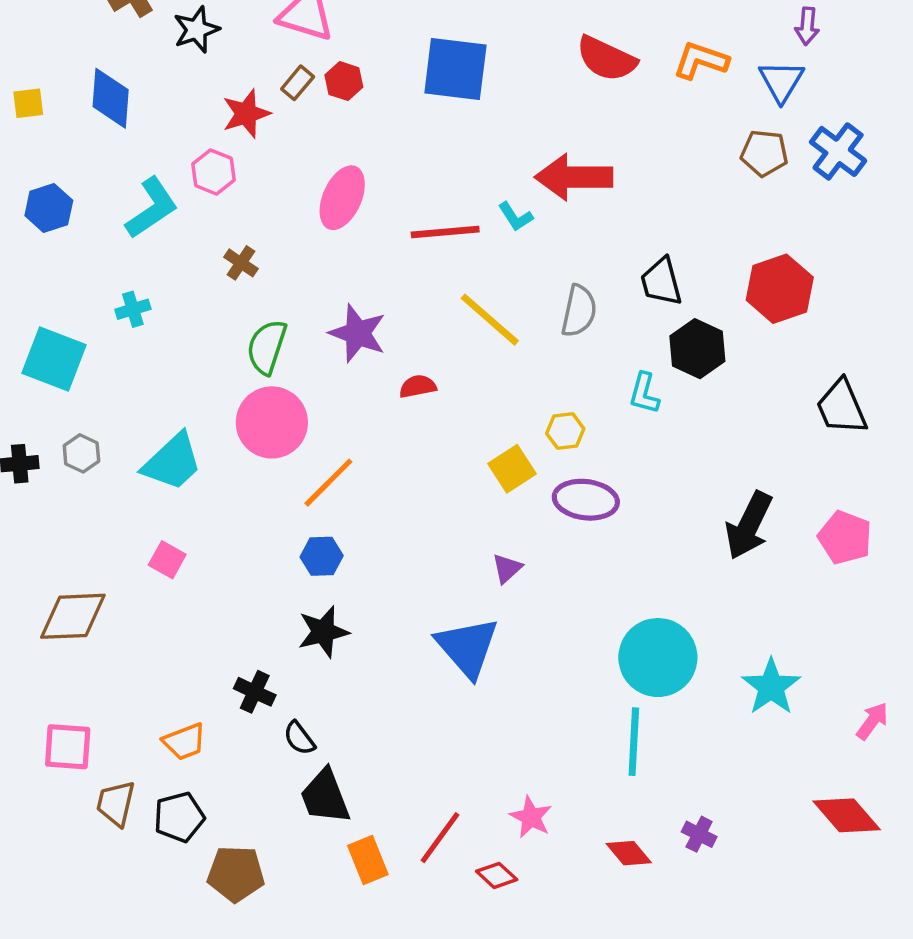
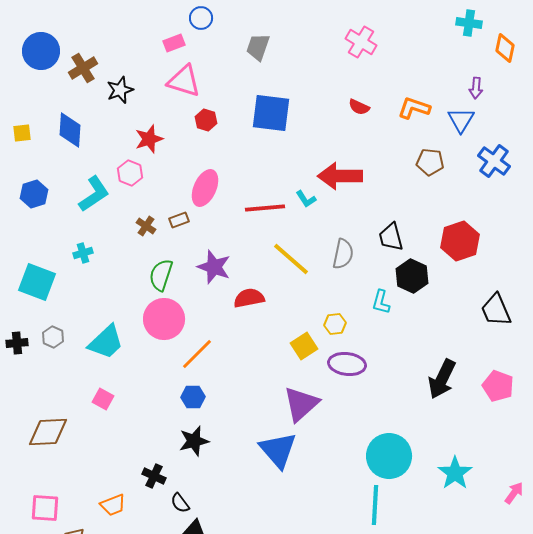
red semicircle: (606, 59) -> (359, 107), size x0.6
brown rectangle: (298, 83) -> (179, 220), moved, turned 30
brown pentagon: (764, 153) -> (430, 162), moved
red semicircle: (418, 386) -> (249, 298), size x1.4
purple triangle: (507, 568) -> (301, 404), size x2.0

